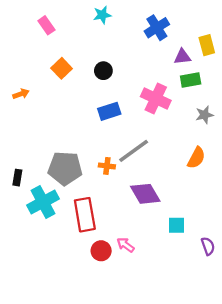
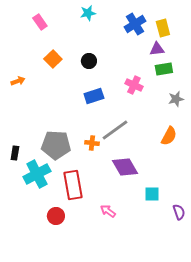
yellow rectangle: (207, 45) -> (163, 28), moved
pink cross: (156, 99) -> (134, 85), size x0.7
red circle: (101, 251) -> (56, 216), moved

